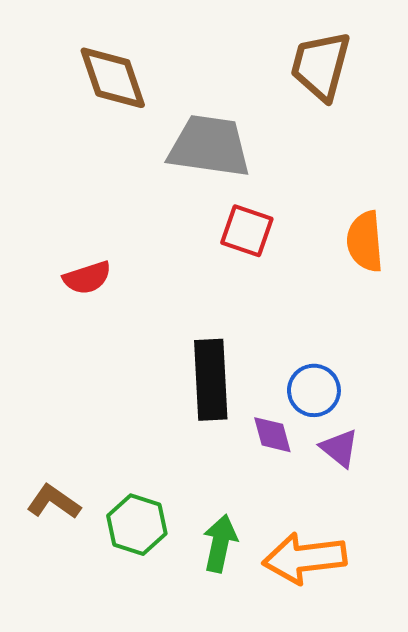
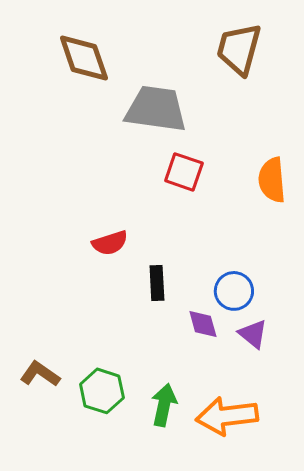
red semicircle: (87, 278) -> (110, 243), moved
black rectangle: (211, 380) -> (157, 283), size x0.6

